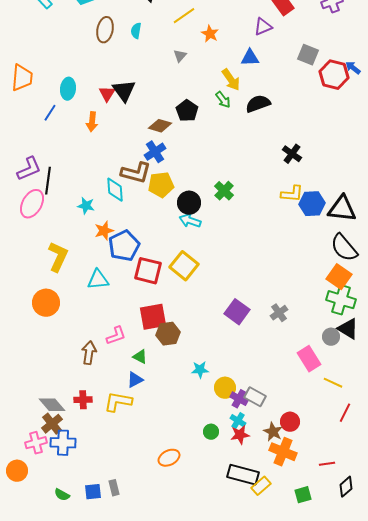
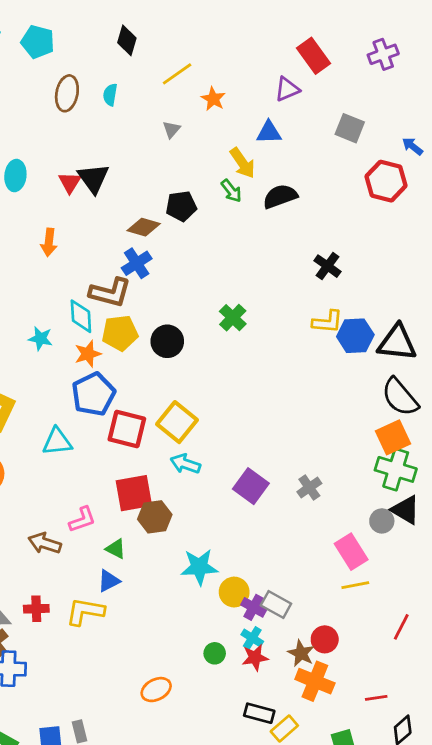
red hexagon: (334, 75) -> (386, 181), moved
black pentagon: (187, 111) -> (181, 206), turned 30
orange arrow: (92, 122) -> (49, 242), moved
yellow pentagon: (161, 185) -> (120, 333), moved
black circle: (189, 203) -> (167, 341), moved
cyan arrow: (190, 221) -> (185, 464), moved
orange star: (104, 231) -> (88, 354), moved
orange square: (339, 277) -> (393, 437), turned 30
brown arrow: (89, 353) -> (45, 543), turned -80
cyan star: (200, 370) -> (199, 567), size x1.5
yellow line: (333, 383) -> (355, 585), moved, turned -36
black rectangle: (243, 475) -> (259, 713), size x0.7

